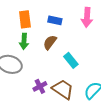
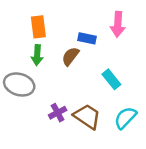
blue rectangle: (55, 20) -> (87, 38), moved
cyan rectangle: (71, 60) -> (111, 79), moved

